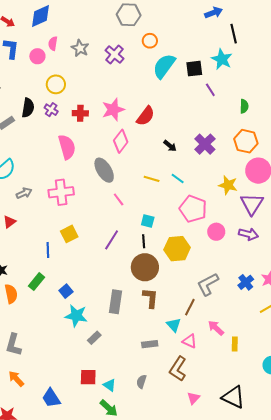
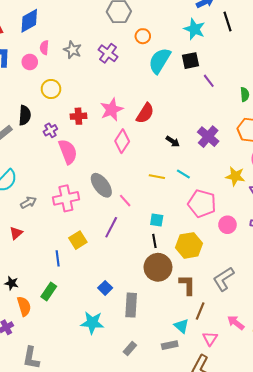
cyan star: (222, 59) -> (194, 29), moved
purple cross: (51, 110) -> (50, 130), moved, turned 32
gray ellipse: (104, 170) -> (101, 185), moved
purple line: (112, 240) -> (111, 227), moved
blue square: (66, 291) -> (105, 288), moved
brown L-shape: (150, 298) -> (187, 285), moved
brown line: (190, 307) -> (200, 311), moved
cyan triangle: (174, 325) -> (181, 326), moved
gray rectangle: (94, 338) -> (130, 349), moved
pink triangle: (190, 341) -> (210, 339), turned 42

